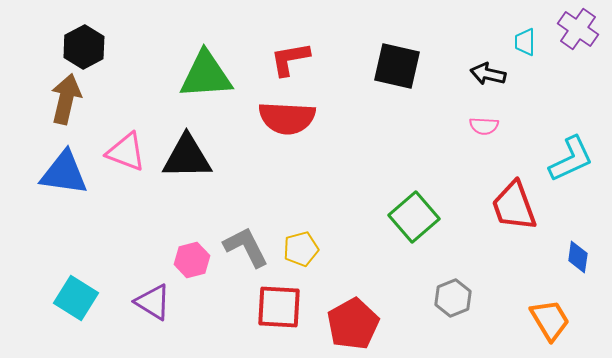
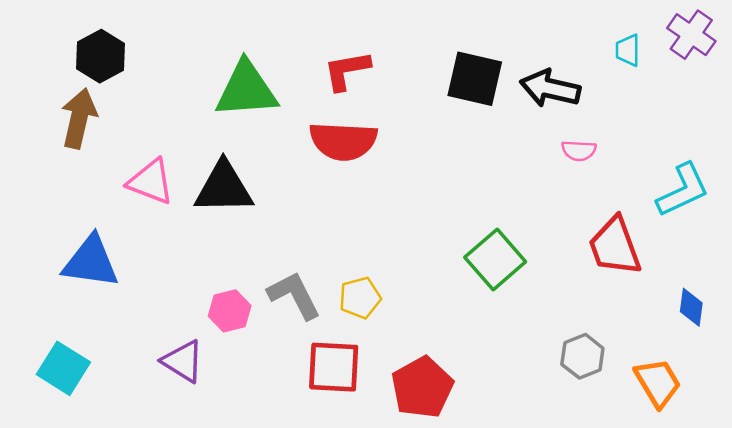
black arrow: (488, 74) -> (550, 88), moved, size x1.4
blue triangle: (64, 173) -> (91, 262), moved
cyan square: (76, 298) -> (63, 368), moved
gray hexagon: (453, 298) -> (582, 356), moved

